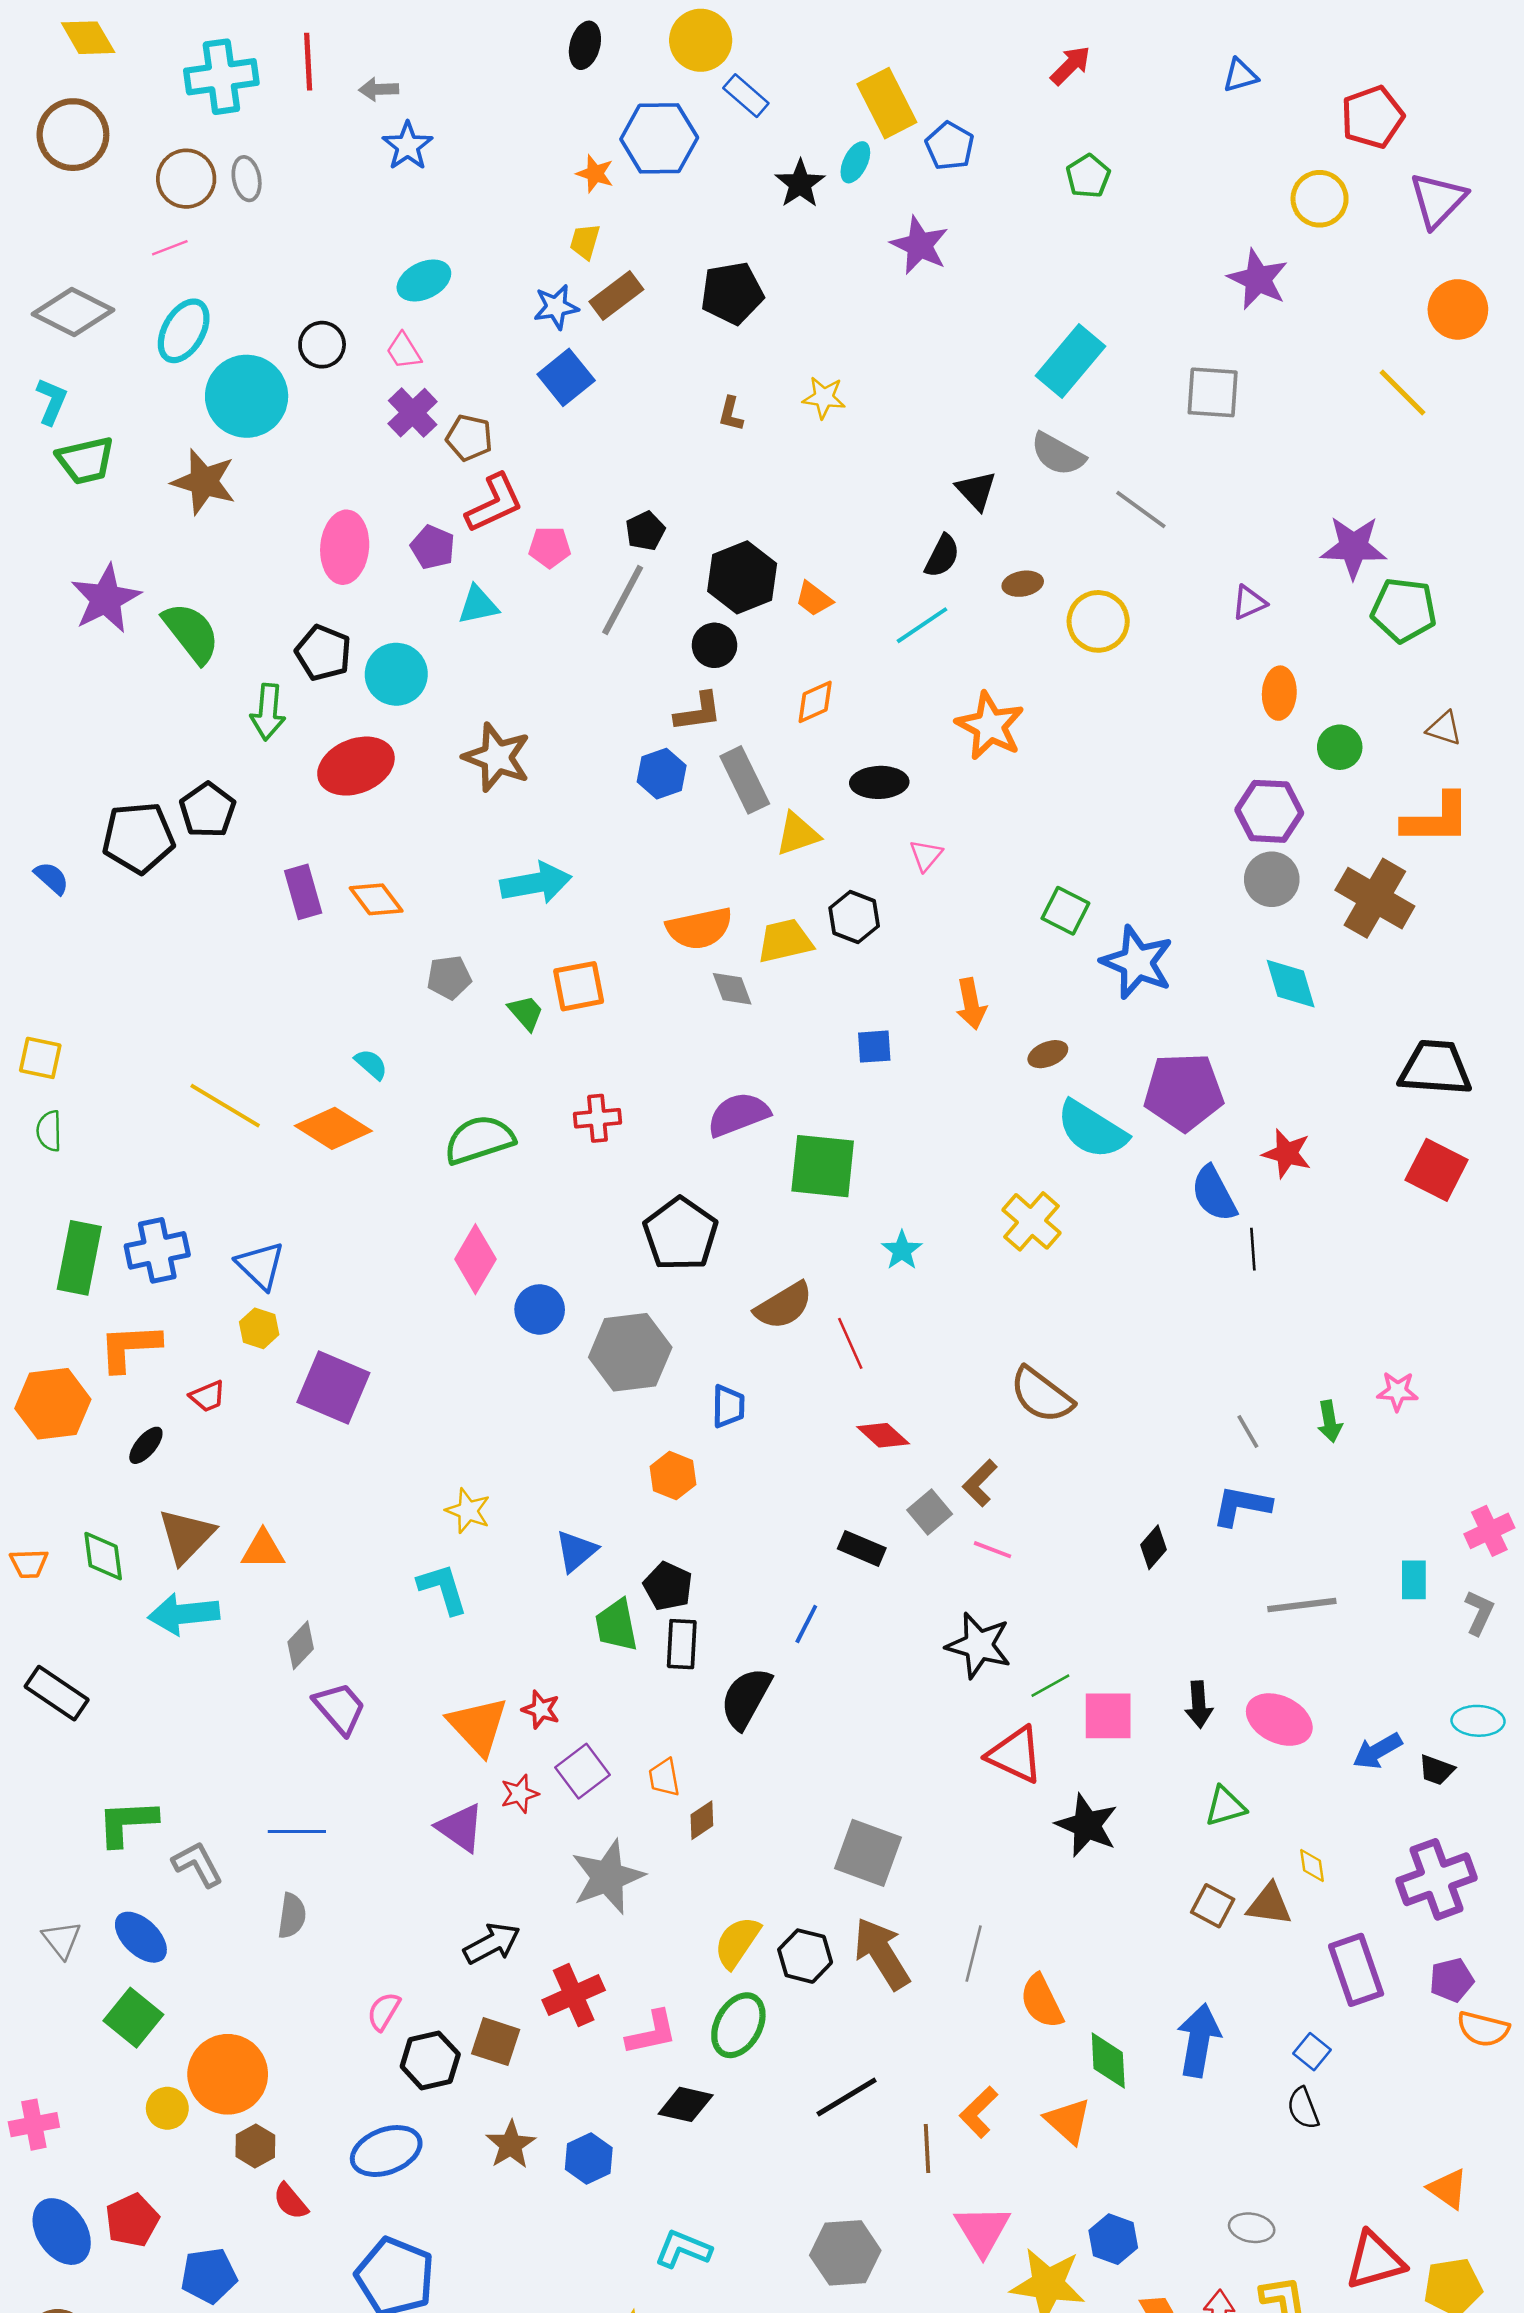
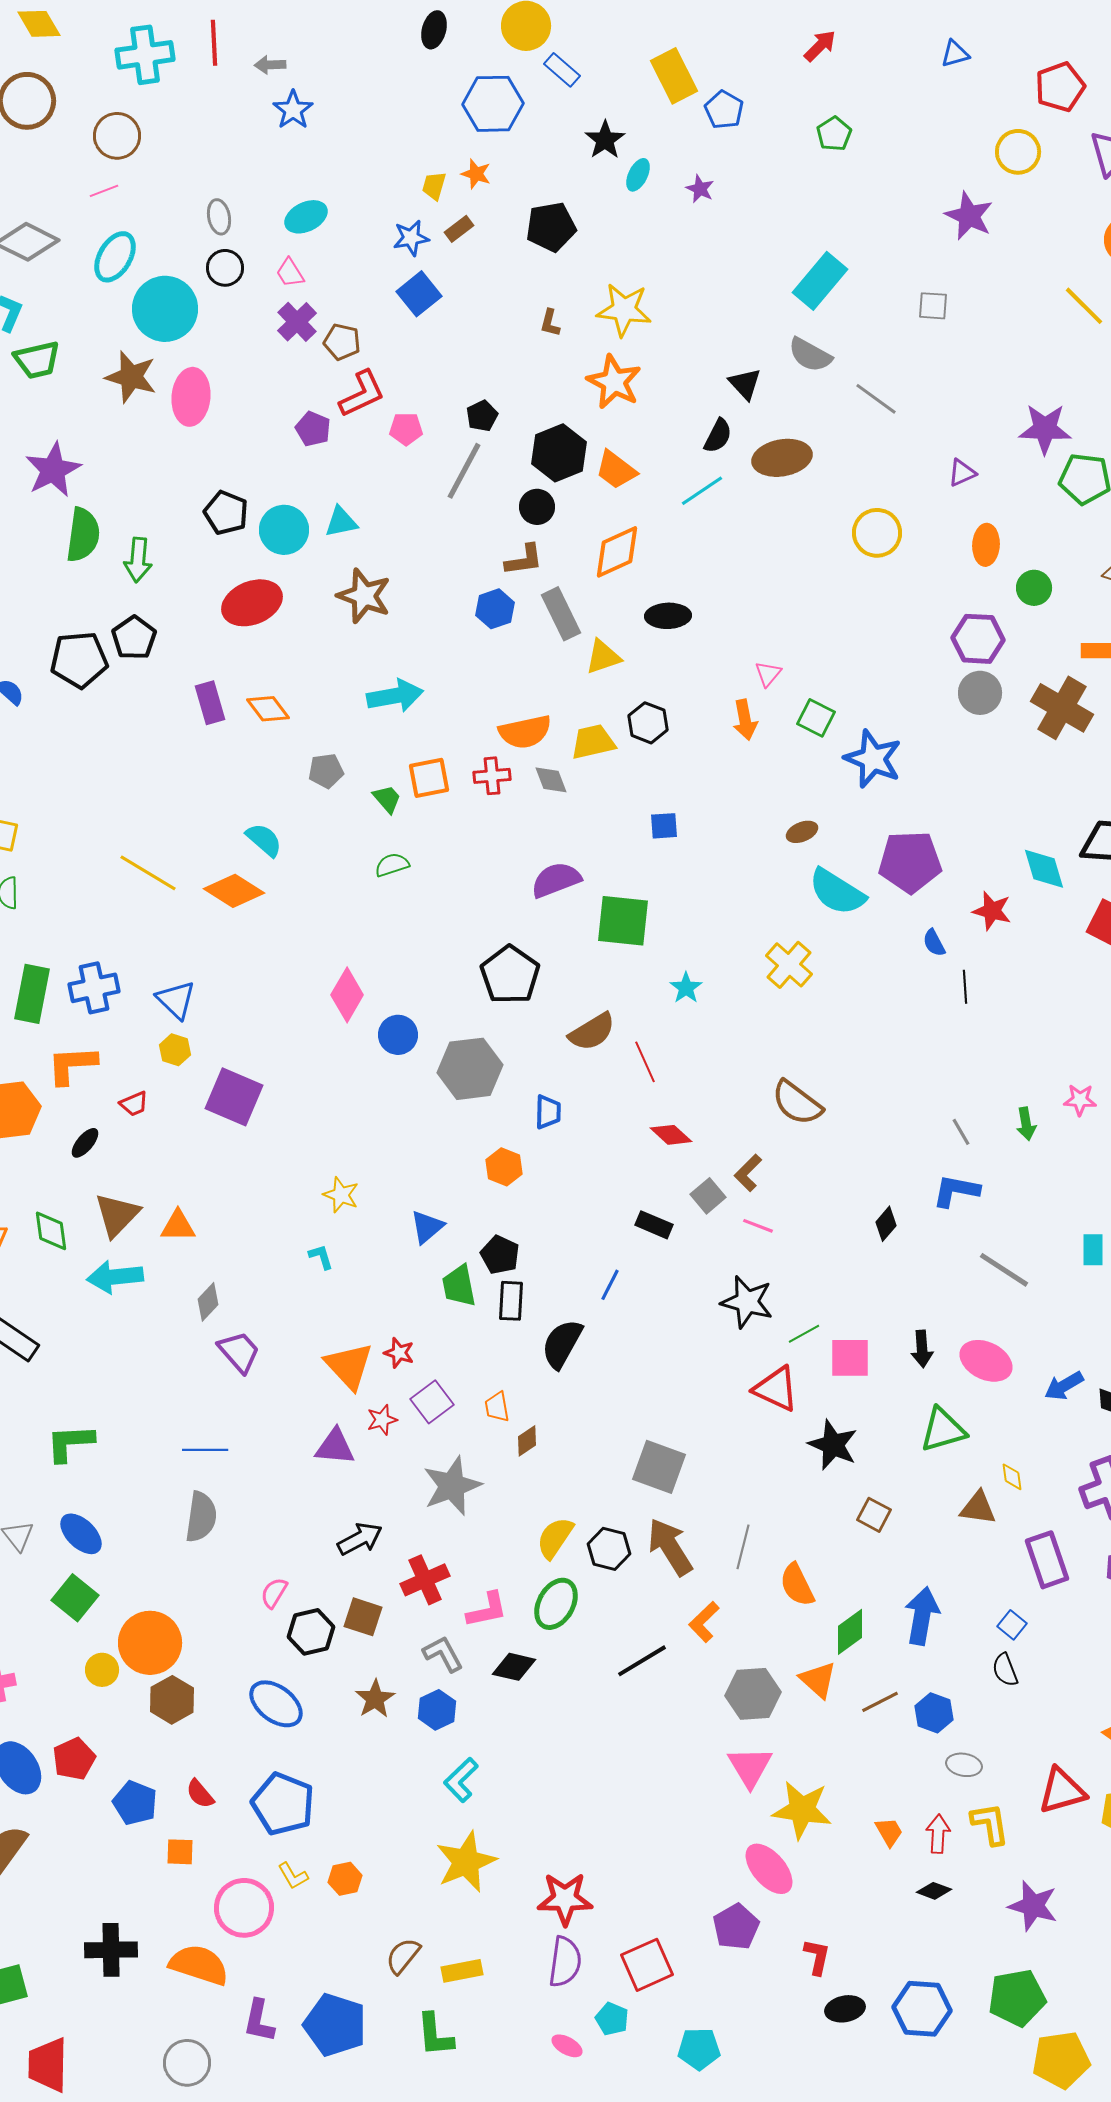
cyan ellipse: (855, 162) -> (638, 175), moved
orange star: (595, 174) -> (476, 174), moved
gray ellipse: (247, 179) -> (219, 217), moved
purple star: (920, 245) -> (700, 189), size x0.6
brown rectangle: (616, 296) -> (459, 229), size x0.7
gray square: (1213, 392) -> (933, 306), size x0.7
yellow star: (824, 397) -> (624, 310), size x1.6
pink ellipse: (345, 547) -> (191, 397), moved
brown ellipse: (1023, 584) -> (782, 458), size x1.8
orange trapezoid: (814, 599) -> (616, 470), size x1.4
cyan triangle: (478, 605) -> (341, 522), moved
yellow circle: (1098, 621) -> (877, 533), moved
green semicircle: (191, 633) -> (83, 535), moved, turned 46
orange diamond: (815, 702) -> (617, 552), size x1.5
green arrow: (268, 712) -> (138, 560), moved
orange star: (990, 726) -> (614, 382), moved
pink triangle: (926, 855) -> (768, 674), moved
cyan diamond: (1291, 984) -> (1044, 869), moved
orange arrow: (971, 1004) -> (745, 720), moved
cyan semicircle: (371, 1064) -> (264, 840), size x1.4
red cross: (598, 1118) -> (492, 776), moved
green semicircle: (479, 1140) -> (392, 865), moved, size x0.6
blue semicircle: (1214, 1194) -> (934, 943), size x0.6
cyan L-shape: (443, 1589) -> (321, 1257), size x0.6
gray line: (1302, 1605) -> (1004, 1270), turned 40
green triangle: (1225, 1806) -> (943, 1430), size x1.4
purple triangle: (460, 1828) -> (335, 1447), turned -30
gray L-shape: (197, 1864) -> (443, 1654), moved
brown square: (1213, 1906) -> (874, 1515), moved
gray semicircle: (292, 1916) -> (201, 1517), size x1.4
green diamond: (1108, 2060) -> (850, 1632), turned 57
orange L-shape: (979, 2112) -> (704, 1622), moved
brown hexagon: (255, 2146) -> (172, 1700), size x1.4
brown line: (927, 2148) -> (880, 1702), moved, turned 66
blue ellipse: (386, 2151) -> (276, 1704), turned 58
red semicircle: (291, 2201) -> (200, 1794), moved
blue hexagon: (1113, 2239) -> (934, 1713), moved
cyan L-shape: (683, 2249) -> (461, 1780), moved, turned -66
gray hexagon: (845, 2253) -> (753, 1694), moved
blue pentagon: (209, 2276) -> (135, 1803), turned 30

